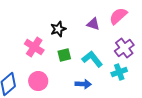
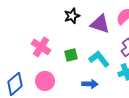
purple triangle: (93, 24) -> (100, 24), size x1.5
black star: (58, 29) -> (72, 16), moved

